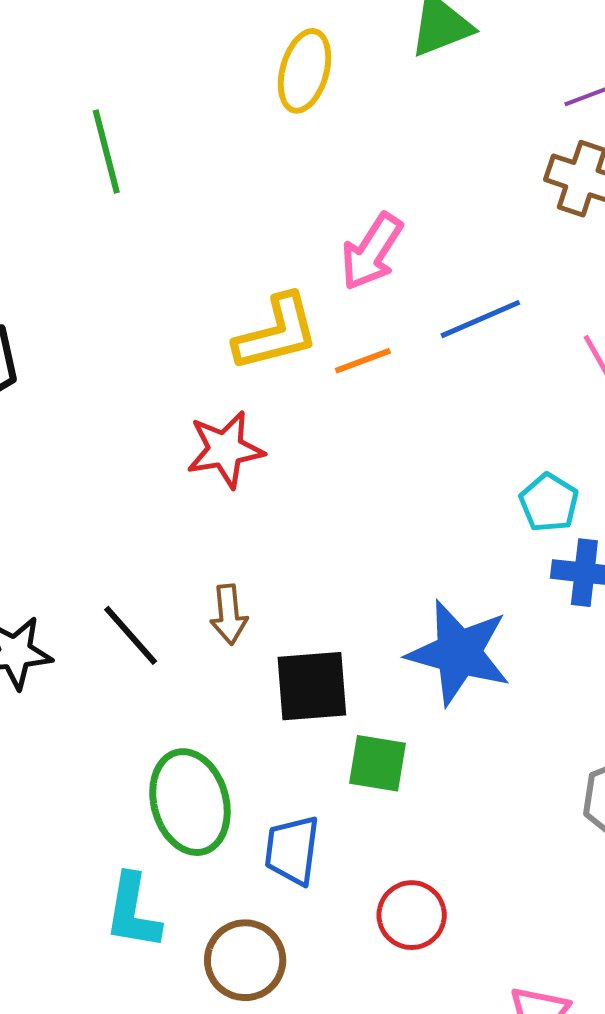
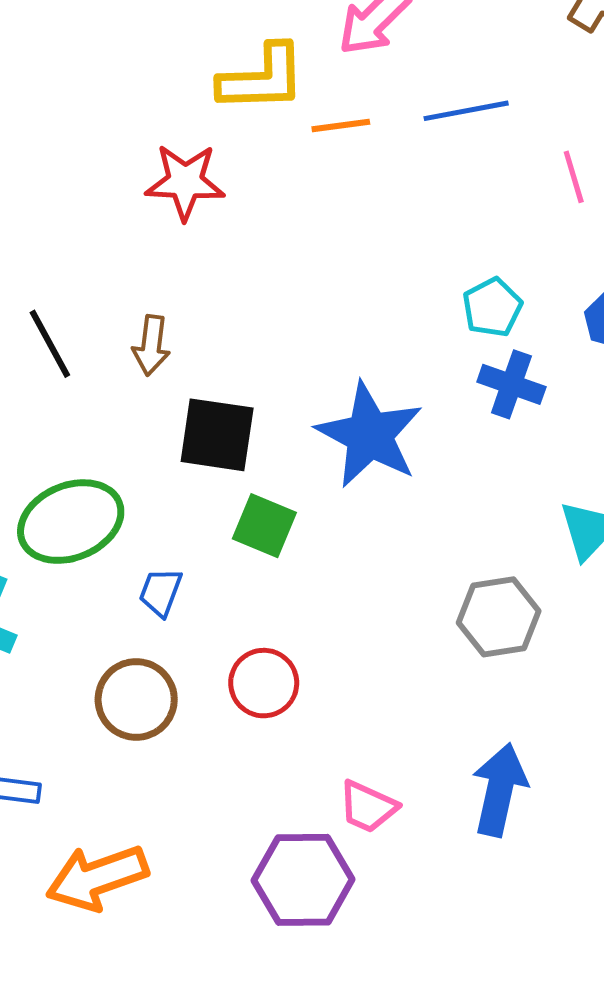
green ellipse: (190, 802) -> (71, 522), turned 70
blue trapezoid: (292, 850) -> (161, 592), size x0.7
brown circle: (245, 960) -> (136, 699), moved

